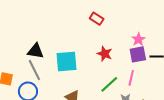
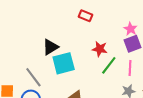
black triangle: (36, 51) -> (50, 47), moved, turned -30
green line: (109, 84) -> (109, 65), moved

